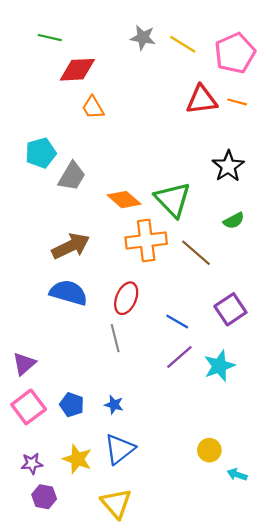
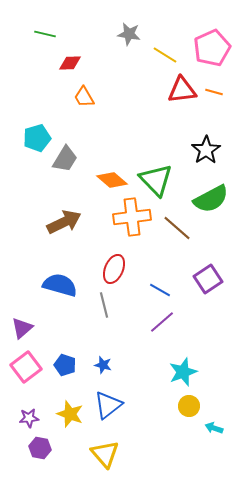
yellow line: (183, 44) -> (165, 55), moved
red diamond: (77, 70) -> (70, 63), size x0.7
green semicircle: (234, 221) -> (211, 199), size x1.8
blue semicircle: (69, 293) -> (60, 285), moved
cyan star: (219, 366) -> (183, 372), moved

